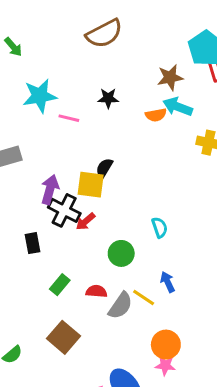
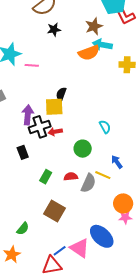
black star: (108, 98) -> (54, 29), moved
orange semicircle: (156, 115) -> (89, 53), size x1.5
black cross: (64, 210) -> (40, 127), turned -35
red arrow: (85, 221) -> (55, 132), turned 40

